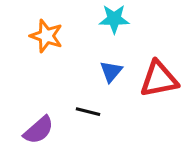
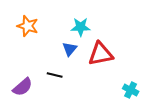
cyan star: (114, 19) -> (81, 27), moved

